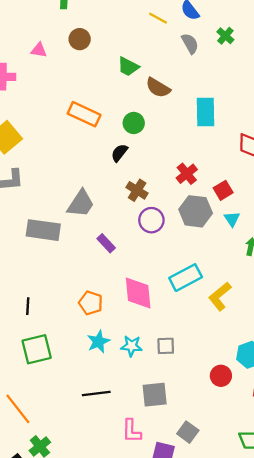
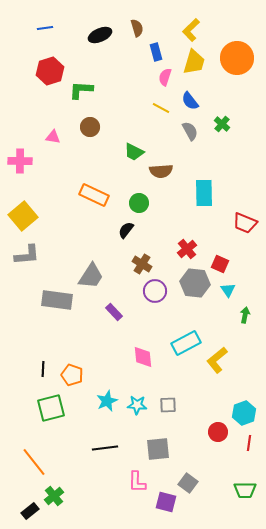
brown semicircle: (158, 88) -> (161, 171), turned -35
red square: (223, 190) -> (220, 264), turned -36
pink diamond: (138, 293) -> (143, 357), size x0.7
orange pentagon: (91, 303) -> (72, 375), moved

